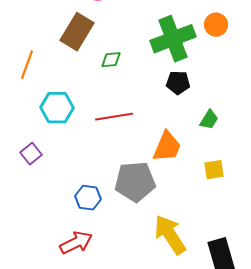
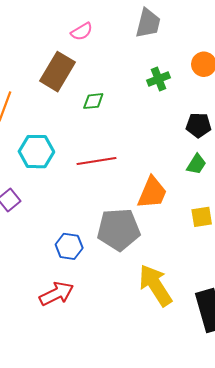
green cross: (173, 39) -> (159, 79), size x0.5
black pentagon: (178, 83) -> (199, 125), moved

